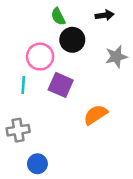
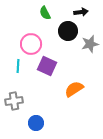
black circle: (72, 40) -> (68, 31), moved
blue circle: (37, 164) -> (36, 123), moved

